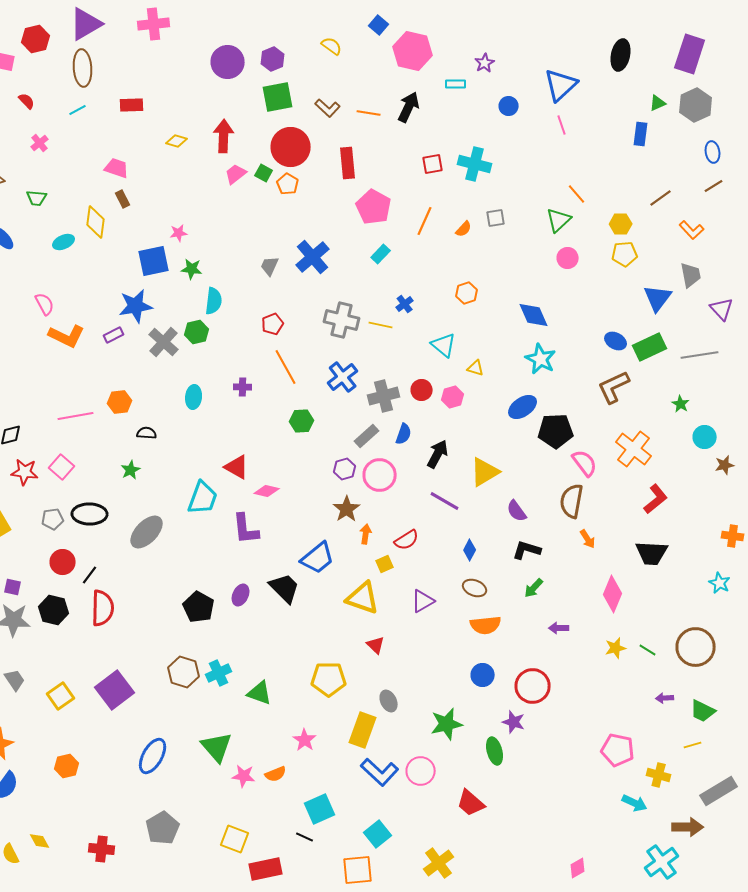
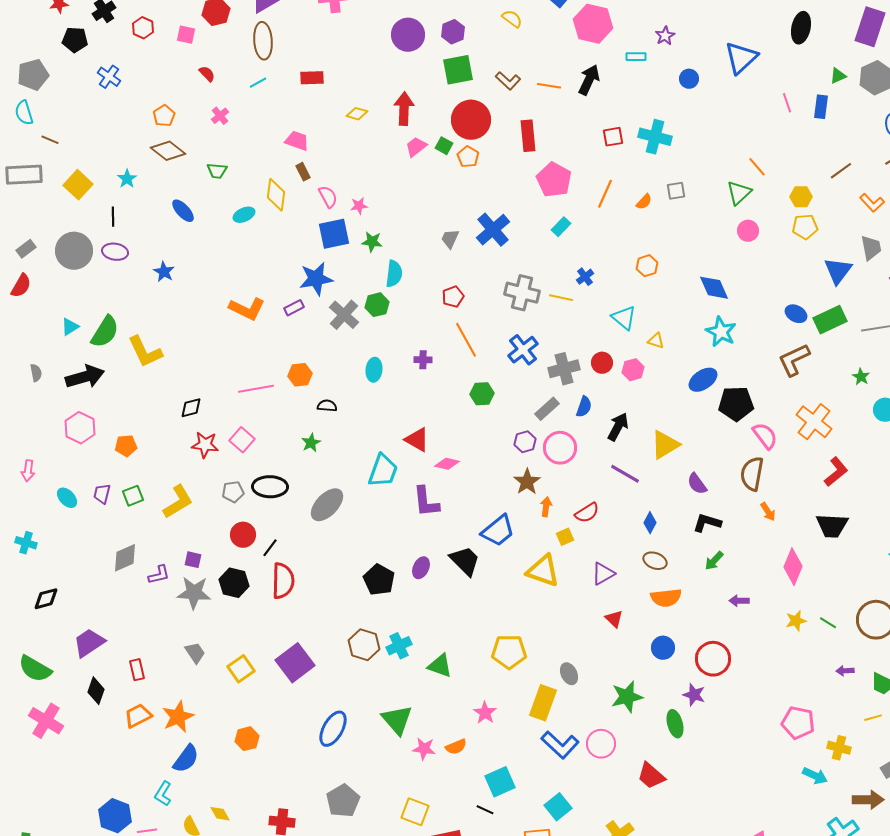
pink line: (562, 125) -> (787, 103), moved
pink semicircle: (45, 304) -> (328, 197), moved
red triangle: (376, 645) -> (614, 619), moved

